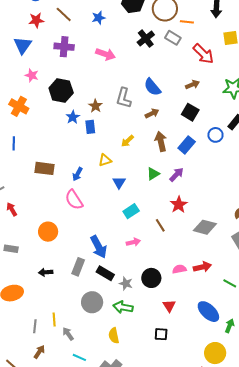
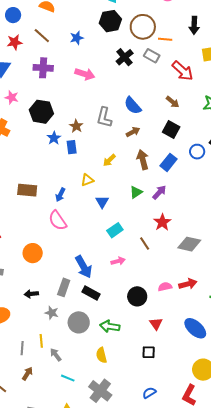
brown arrow: (192, 85) -> (173, 102), turned 64
gray star: (126, 283) -> (52, 313), moved

